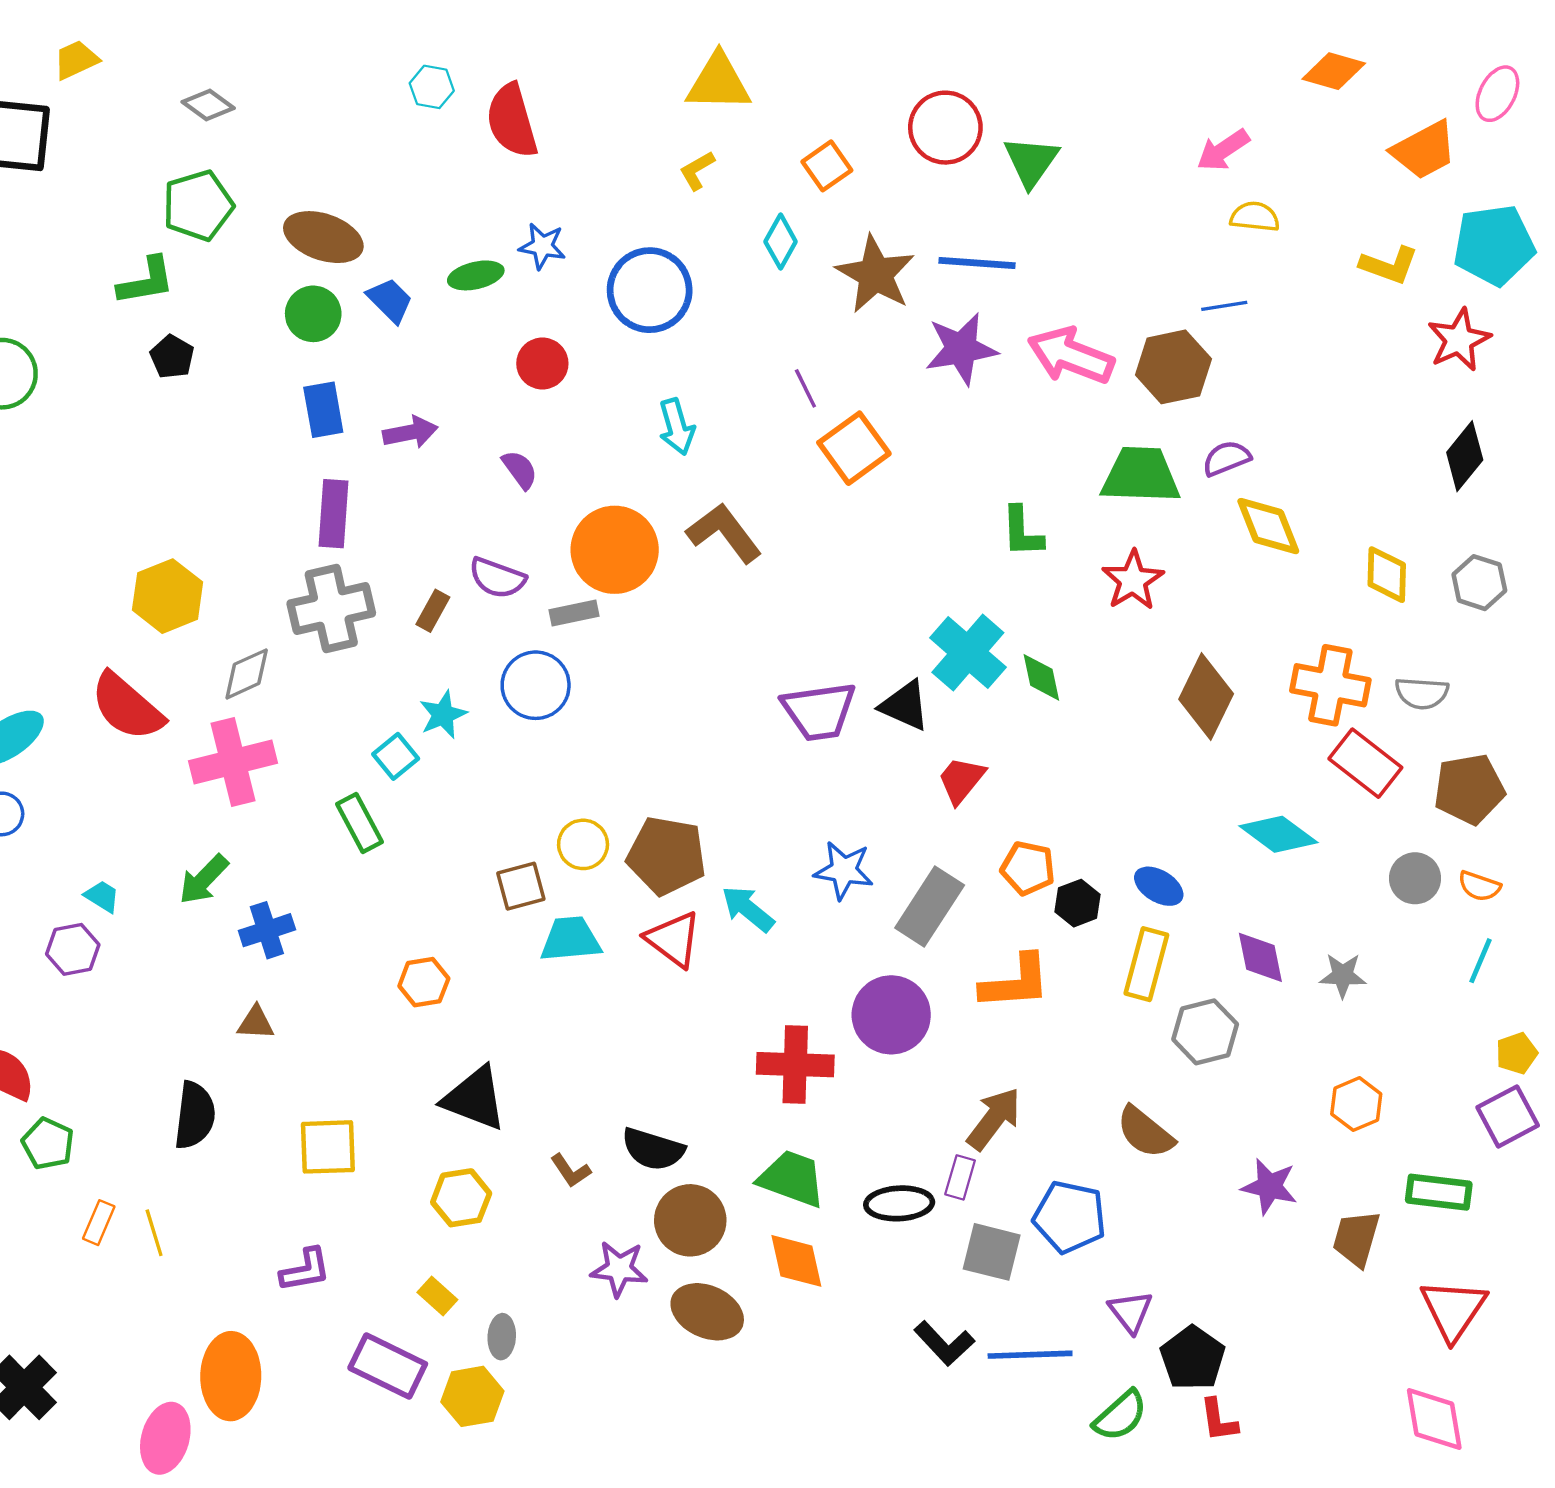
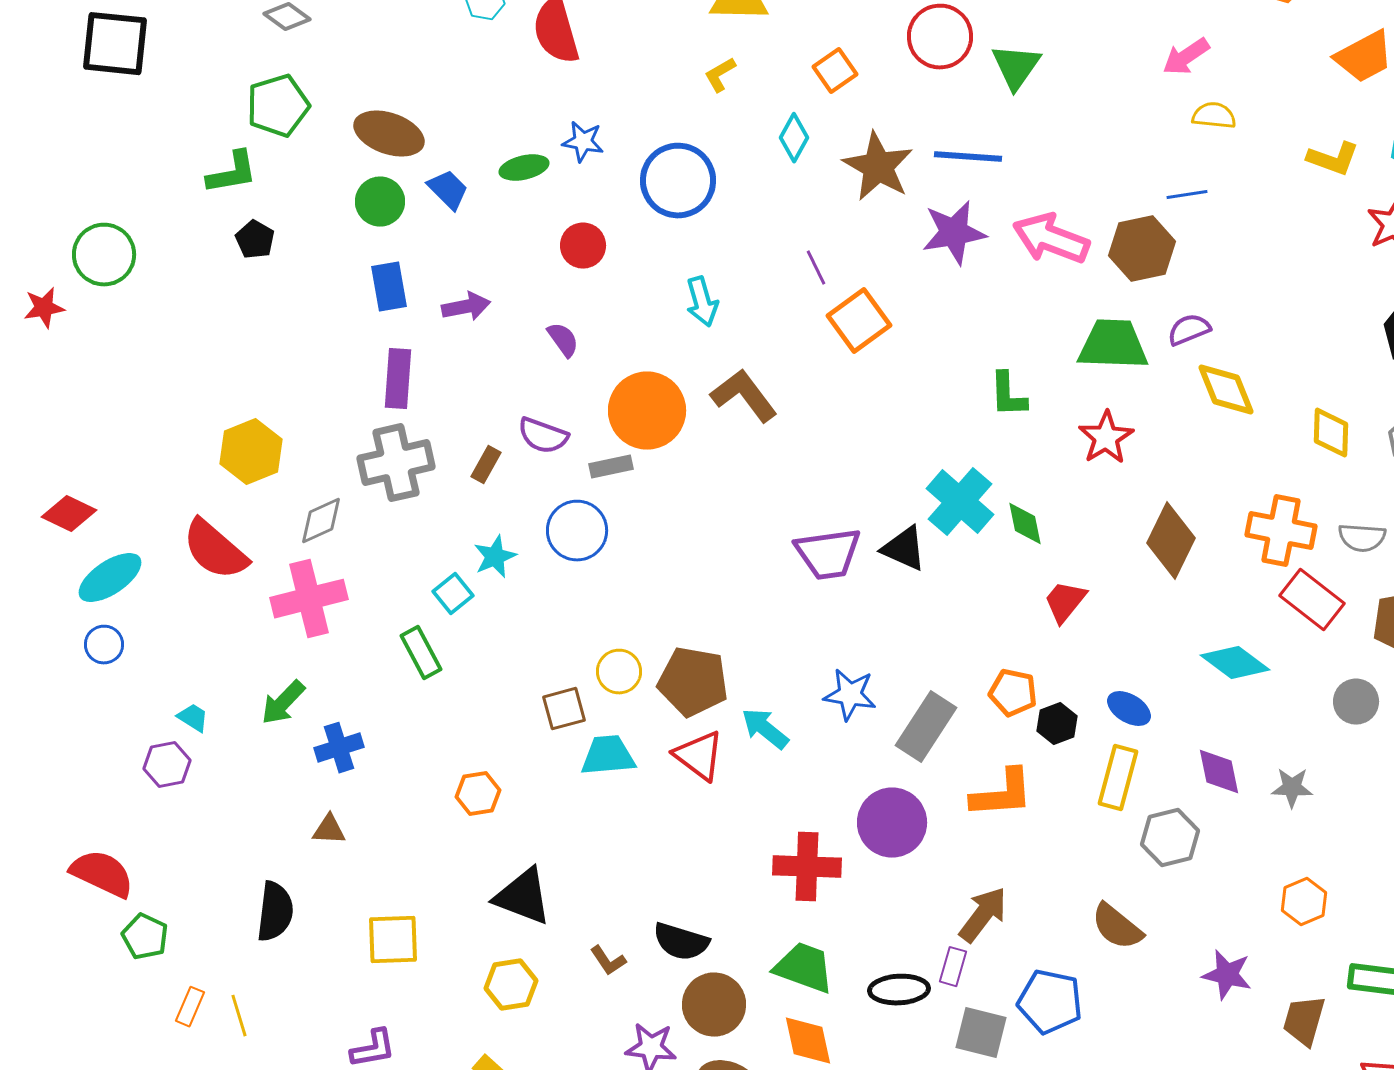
red trapezoid: (961, 780) -> (1065, 602), moved

